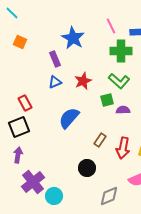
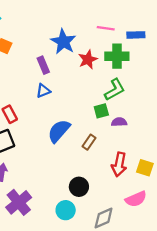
pink line: (111, 26) -> (106, 28), turned -56
red star: (83, 81) -> (88, 60), moved
green L-shape: (119, 81) -> (115, 90), turned -70
brown rectangle: (100, 140) -> (89, 142), moved
cyan circle: (54, 196) -> (66, 210), moved

